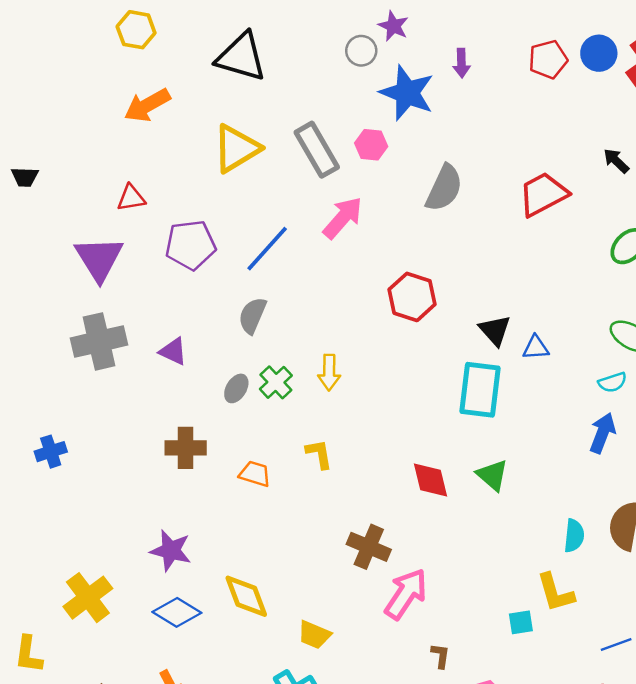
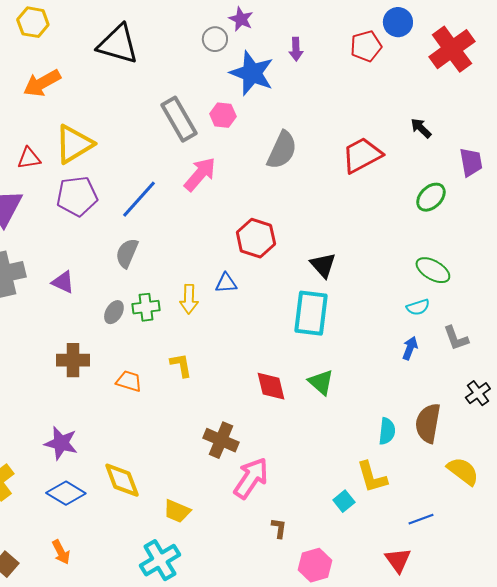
blue circle: (599, 53) -> (398, 22), moved
yellow triangle: (236, 148) -> (74, 144), moved
blue triangle: (536, 348) -> (226, 283), moved
green cross: (276, 382) -> (146, 307), turned 36
blue arrow: (603, 433) -> (410, 348), size x0.7
cyan square: (521, 622) -> (344, 501), turned -30

